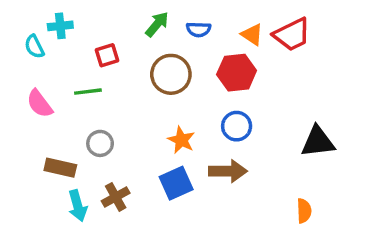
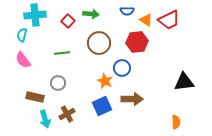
green arrow: (157, 24) -> (91, 14), turned 56
cyan cross: (60, 26) -> (35, 15), size x1.5
blue semicircle: (199, 29) -> (127, 11), moved
cyan semicircle: (34, 47) -> (22, 35), moved, turned 40
red square: (107, 55) -> (68, 21), moved, turned -32
green line: (88, 92) -> (62, 53), moved
blue circle: (237, 126) -> (122, 68), moved

